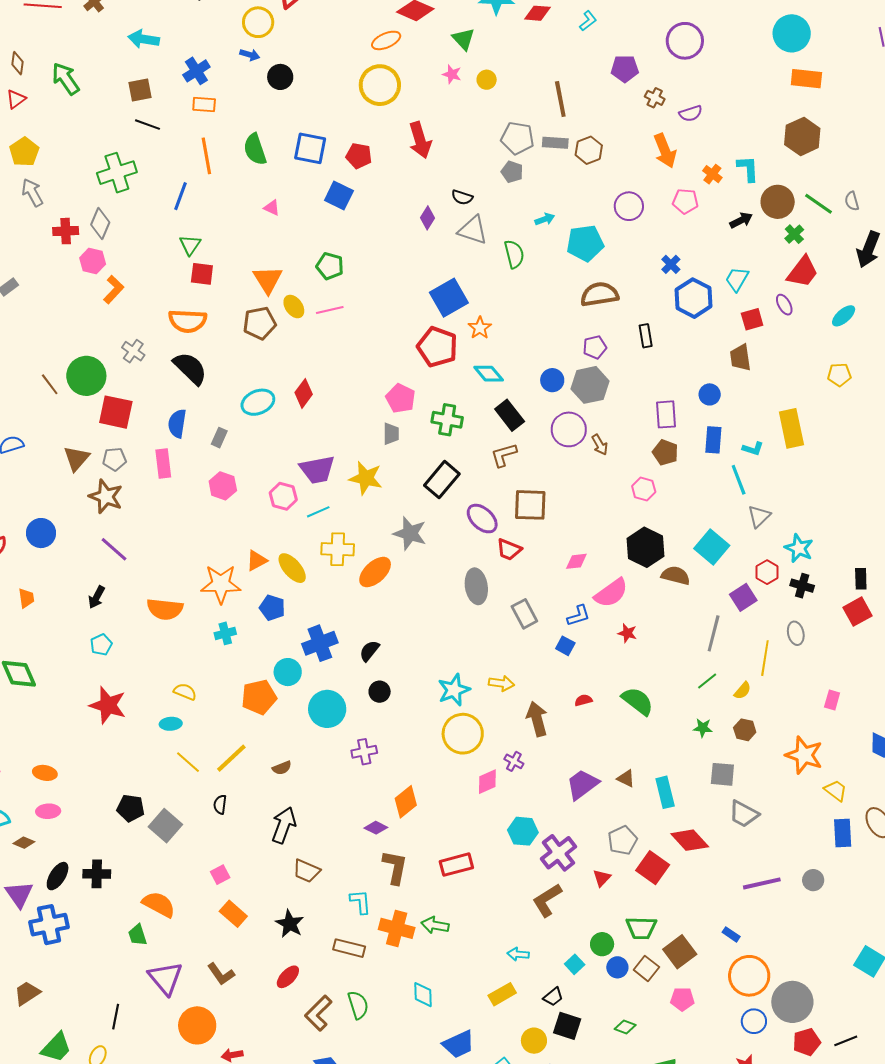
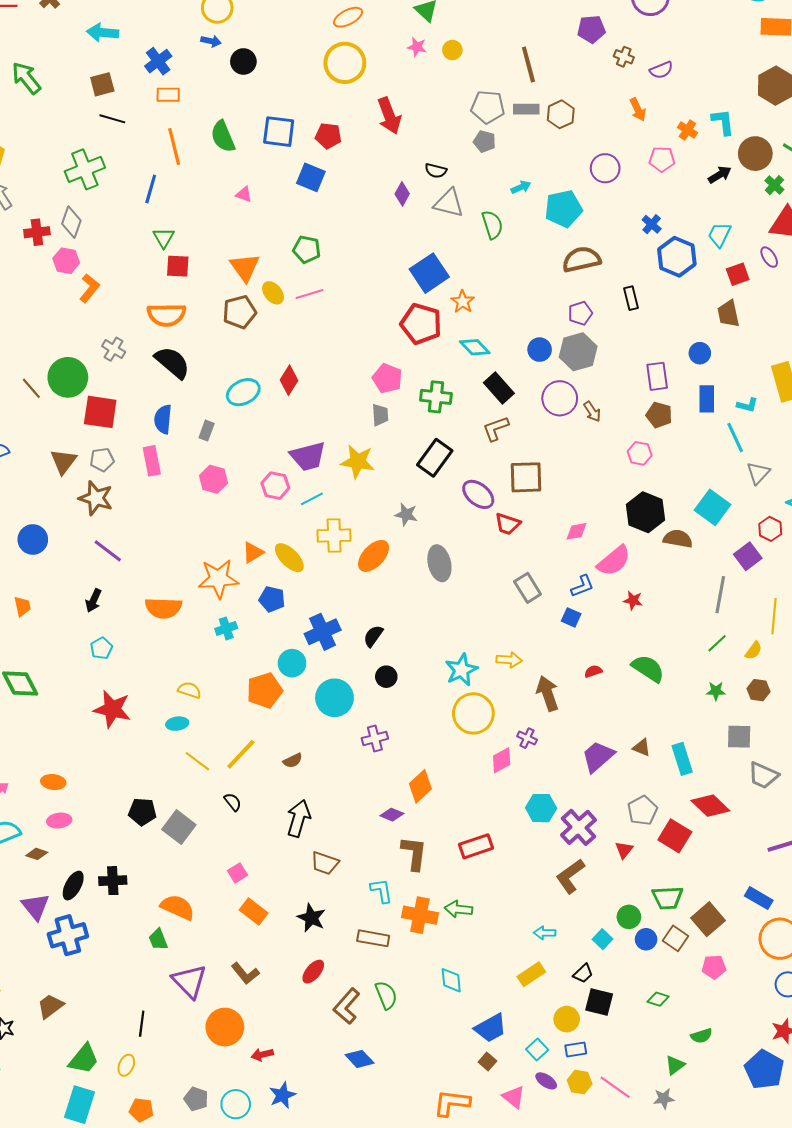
orange arrow: (665, 151) -> (638, 110), size x0.7
gray star: (410, 533) -> (406, 514), size x0.7
gray ellipse: (476, 586) -> (439, 563), moved
black semicircle: (220, 805) -> (233, 802), turned 138
blue rectangle: (731, 934) -> (759, 898), size x1.5

